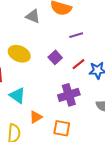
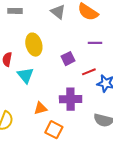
yellow ellipse: (19, 54) -> (34, 45), turned 35
cyan triangle: (17, 95) -> (25, 75), moved
orange triangle: (36, 117) -> (40, 108), moved

